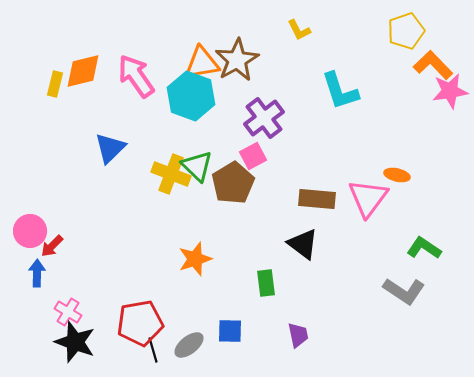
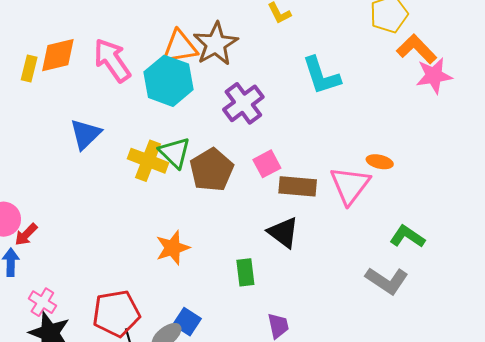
pink square: (253, 156) -> (267, 164), moved
blue square: (230, 331) -> (187, 322), moved, turned 32

